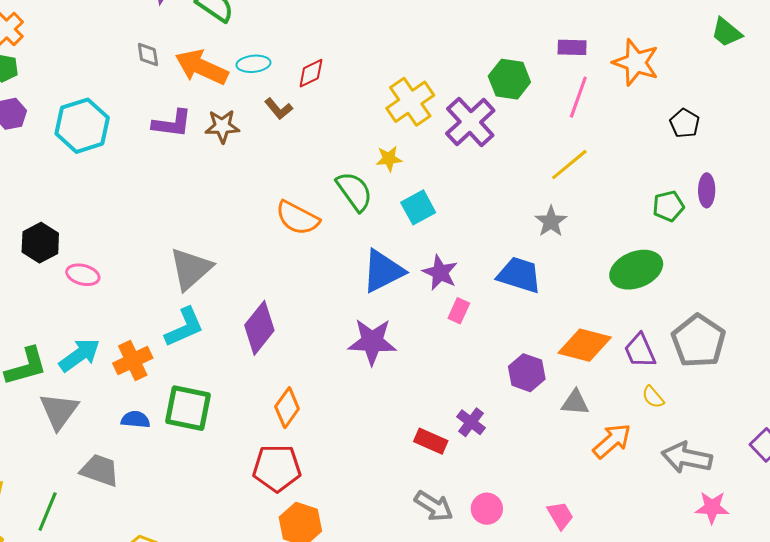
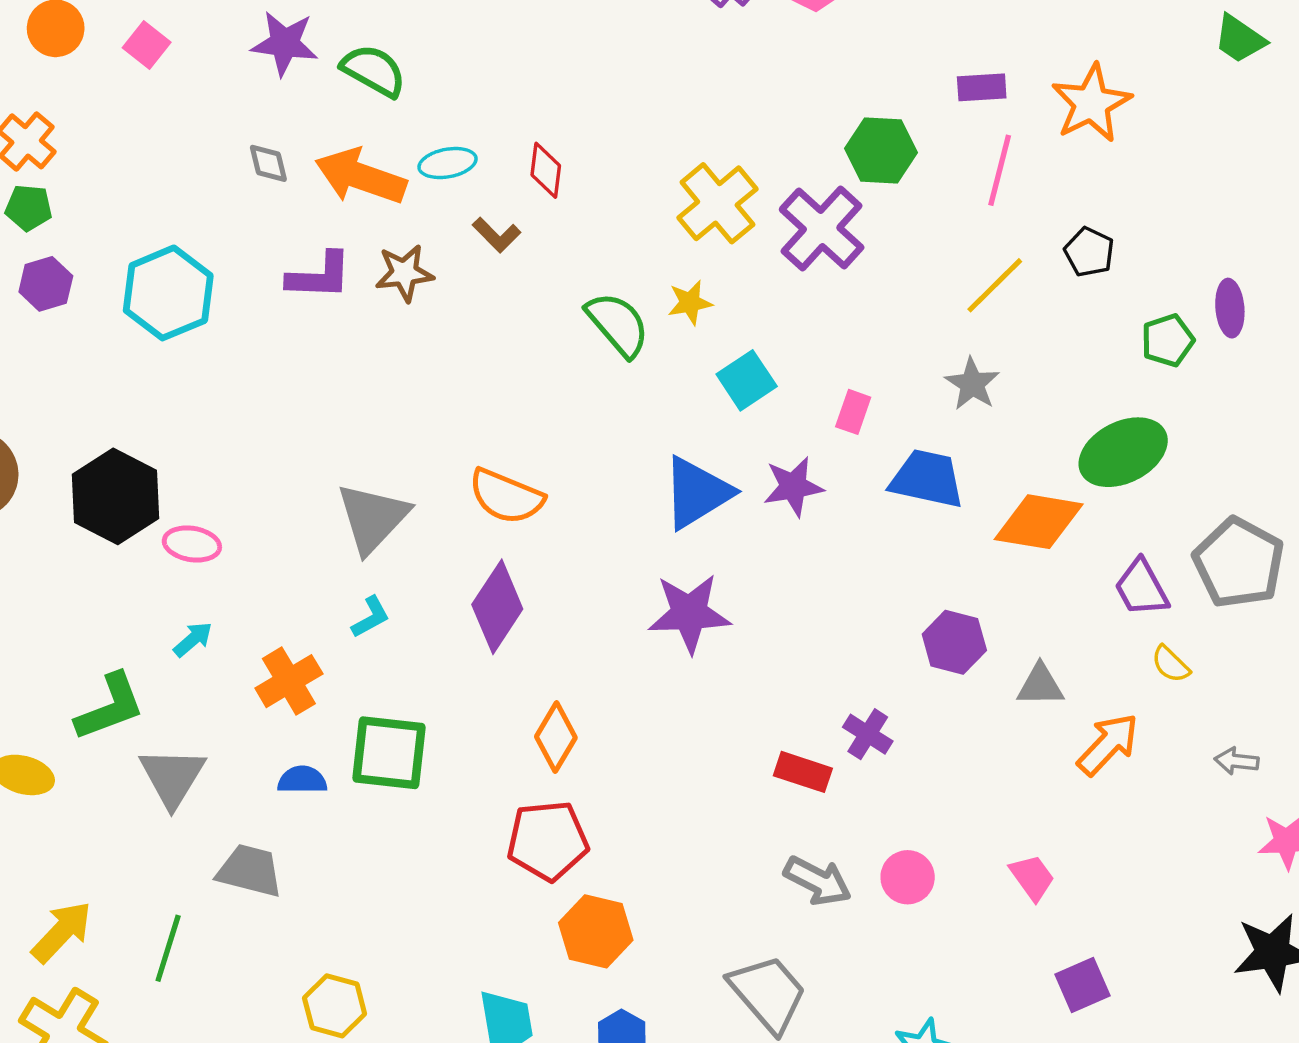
orange star: (636, 62) -> (1091, 103), turned 30
red diamond: (311, 73) -> (546, 170), turned -52
black pentagon: (685, 123) -> (1089, 252), moved
green semicircle: (354, 191) -> (618, 324), moved
orange semicircle: (297, 218) -> (506, 496), moved
black hexagon: (40, 243) -> (115, 496), size x1.4
purple star: (440, 273) -> (793, 487), turned -30
pink rectangle: (459, 311) -> (853, 412), moved
cyan L-shape: (184, 327) -> (371, 617), size x0.6
orange diamond: (585, 345) -> (1039, 522), moved
cyan arrow: (79, 355) -> (193, 639), moved, size x0.6
gray arrow: (687, 458) -> (1237, 761), size x0.5

